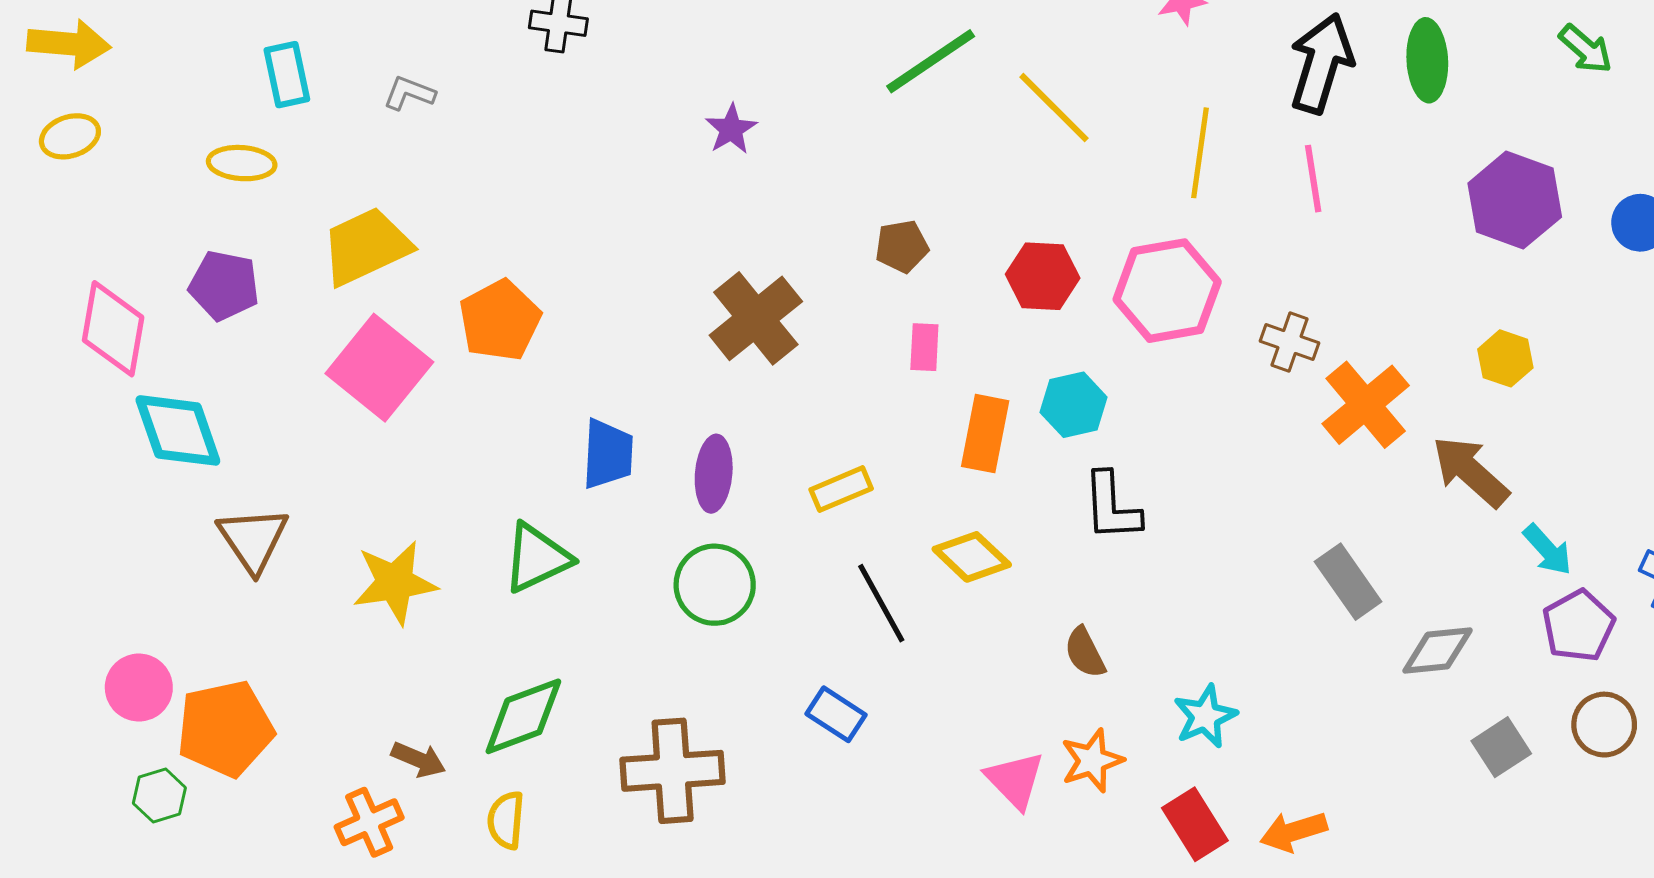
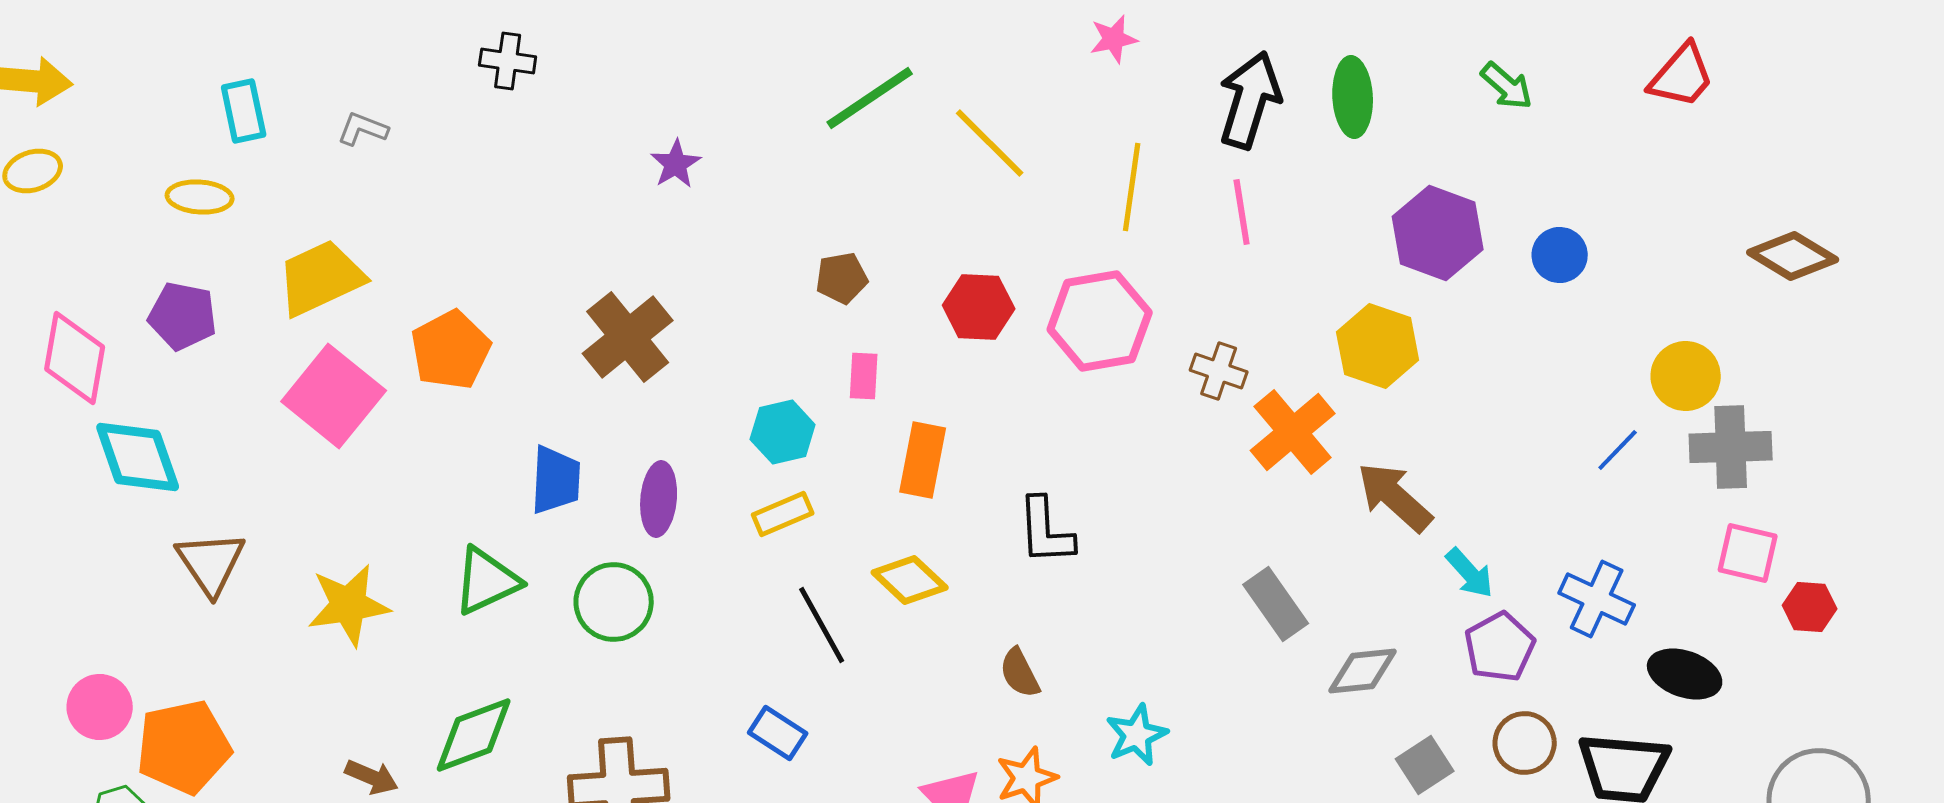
brown cross: (756, 318) -> (628, 337), moved
yellow hexagon: (1505, 358) -> (1378, 346), moved, size x1.5
cyan hexagon: (1074, 405) -> (783, 432), moved
green circle: (715, 585) -> (614, 602), moved

